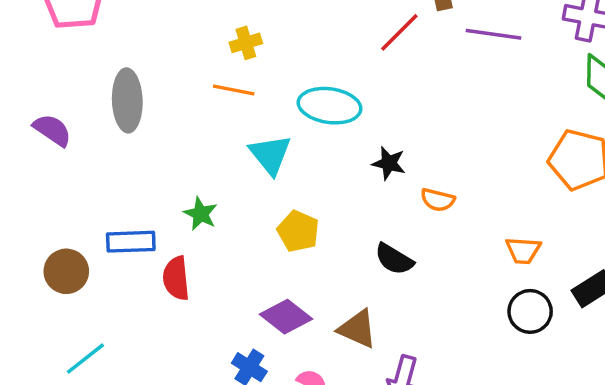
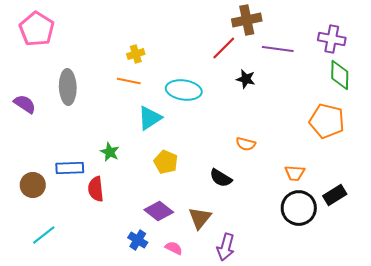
cyan triangle: (270, 154) -> (150, 118), turned 36
black star: (389, 163) -> (246, 79), moved
black circle: (530, 311) -> (299, 208), size x1.4
brown triangle: (357, 329) -> (200, 218), turned 45

